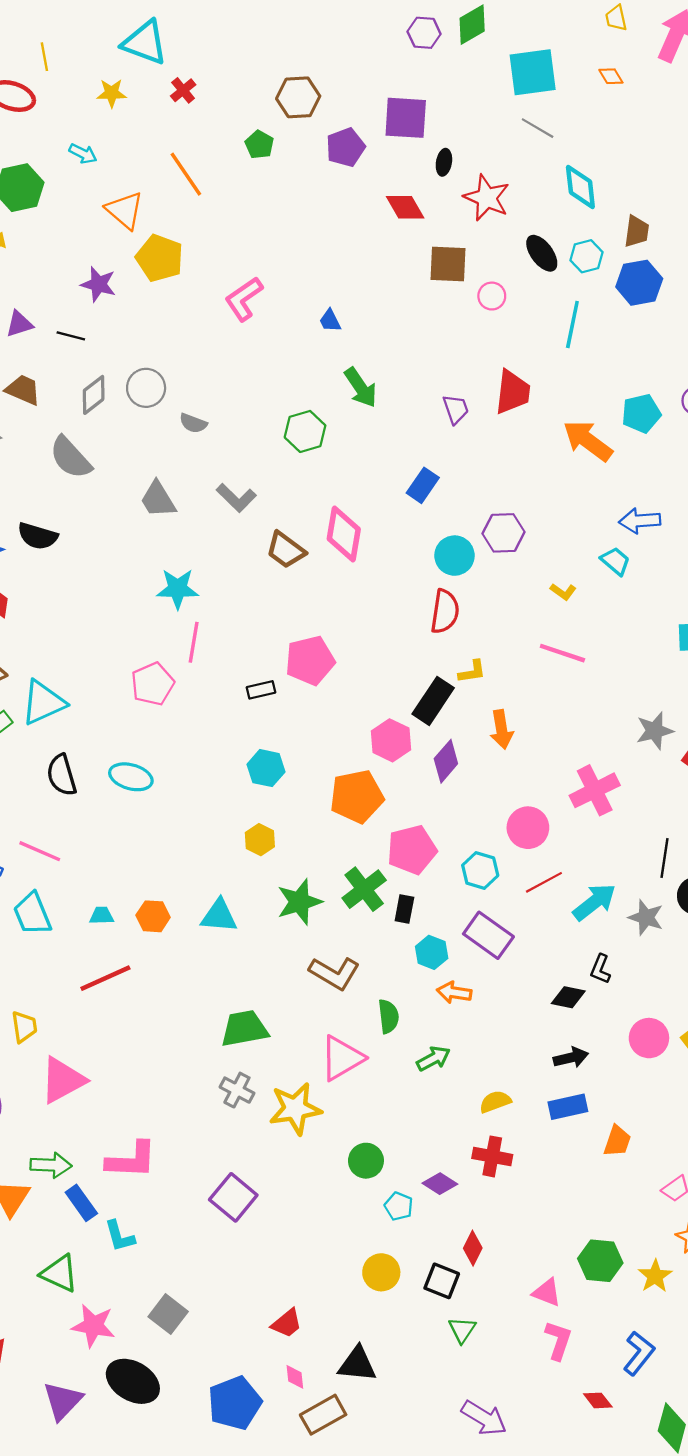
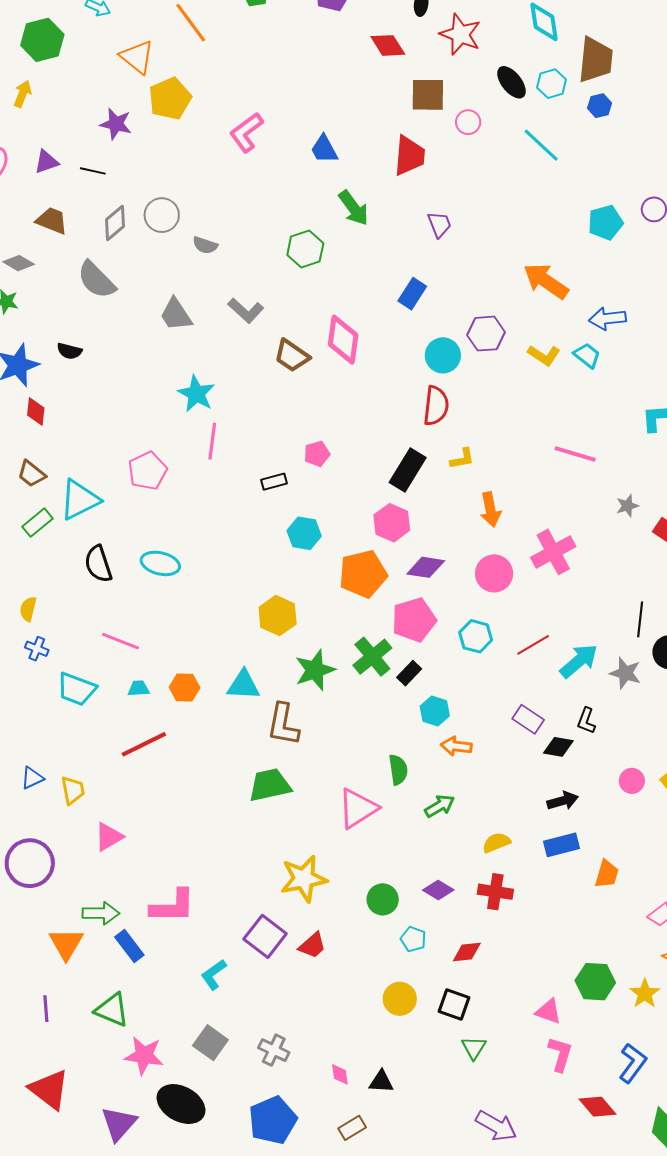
brown trapezoid: (637, 231) -> (596, 60), size x1.6
yellow pentagon: (160, 258) -> (170, 99), turned 30
blue hexagon: (639, 283) -> (600, 106), size x0.6
blue trapezoid: (330, 321) -> (324, 149), size x1.4
cyan line: (572, 325) -> (541, 145), turned -57
red trapezoid: (513, 392) -> (409, 156), moved
orange arrow: (588, 441) -> (546, 281), moved
black semicircle: (38, 536) -> (69, 351), size x0.7
cyan star: (178, 589) -> (196, 394), turned 30
yellow L-shape: (563, 592) -> (544, 355), moved, size x1.4
pink line: (562, 653) -> (575, 454), moved
pink pentagon: (310, 660) -> (317, 454), size x0.6
pink pentagon: (153, 684) -> (147, 471), moved
black rectangle: (433, 701) -> (408, 470), moved
gray star: (655, 731) -> (627, 506), size x0.7
purple diamond: (446, 761) -> (426, 567), moved, turned 60
cyan hexagon: (266, 768) -> (304, 533), moved
pink cross: (595, 790) -> (553, 552), moved
pink circle: (528, 828) -> (494, 573), moved
yellow hexagon: (260, 840) -> (278, 616), size x1.4
pink line: (40, 851) -> (121, 641), moved
black rectangle: (404, 909) -> (409, 673), turned 35
cyan trapezoid: (32, 914) -> (77, 689), turned -45
purple rectangle: (488, 935) -> (528, 719), moved, size x0.7
brown L-shape: (335, 973) -> (283, 724), moved, turned 72
pink circle: (649, 1038) -> (632, 781), size x0.7
pink triangle: (63, 1080) -> (109, 837), size x0.7
gray cross: (237, 1090) -> (274, 1050), moved
yellow star: (295, 1109) -> (304, 879), moved
purple diamond: (440, 1184) -> (438, 890), moved
cyan L-shape: (120, 1236) -> (214, 975), moved, turned 72
red diamond: (473, 1248) -> (467, 952), moved, turned 60
red trapezoid: (287, 1323) -> (312, 945), moved
black triangle: (357, 1364) -> (381, 1082), size x0.7
pink diamond: (295, 1377) -> (340, 1074), moved
red diamond: (598, 1400) -> (597, 1107), size x1.4
brown rectangle: (323, 1415) -> (352, 1128), size x0.7

